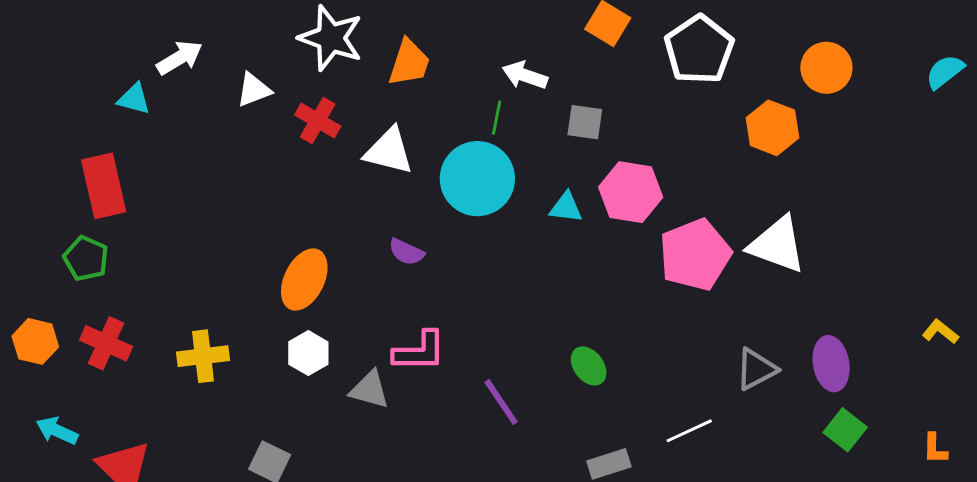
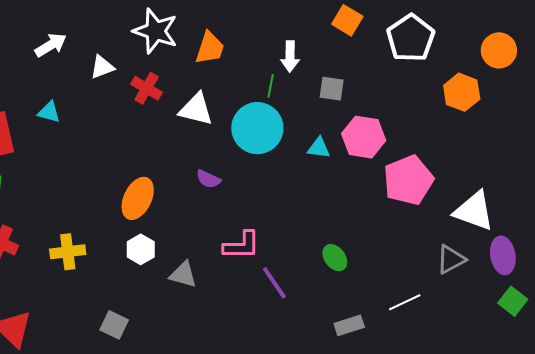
white arrow: (525, 75) -> (290, 56), turned -108
cyan triangle: (134, 99) -> (49, 112), moved
white triangle: (777, 245) -> (474, 211), moved
pink L-shape: (419, 351) -> (242, 245), moved

